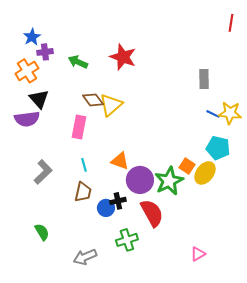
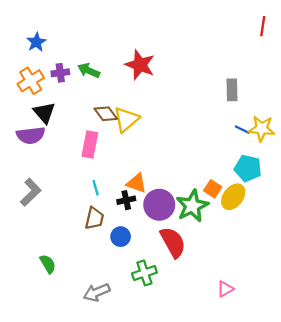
purple cross: (45, 52) -> (60, 73), moved
gray L-shape: (43, 172) -> (31, 192), moved
black cross: (118, 201) -> (126, 200), moved

